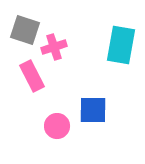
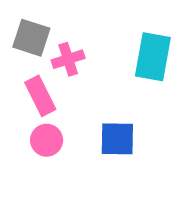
pink circle: (57, 126) -> (47, 140), moved

